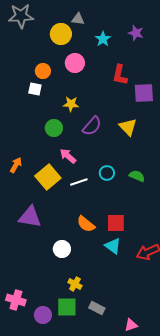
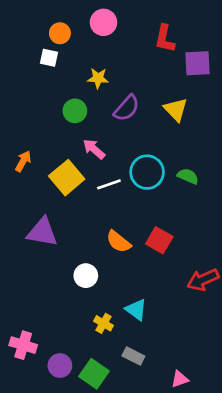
cyan circle: (107, 173) -> (147, 172), size x1.6
red square: (116, 223) -> (159, 240), turned 30
cyan triangle: (113, 246) -> (136, 310), moved
green square: (67, 307) -> (94, 374), moved, turned 35

